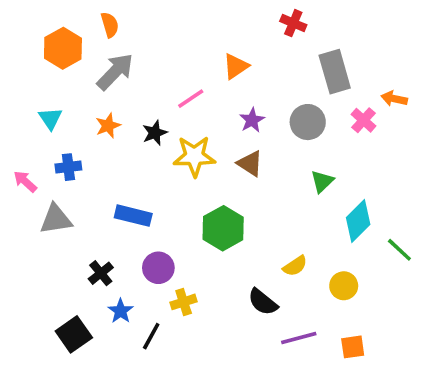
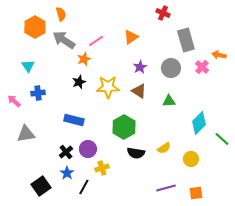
gray arrow: (115, 72) -> (64, 40), turned -100
pink line: (191, 99) -> (96, 41), moved
orange star: (108, 126) -> (84, 59), moved
black star: (155, 133) -> (79, 82), moved
green triangle: (322, 181) -> (169, 101), moved, turned 40
gray triangle: (56, 219) -> (26, 134), moved
black cross: (101, 273) -> (66, 152), moved
black semicircle: (263, 302) -> (136, 153), moved, turned -30

